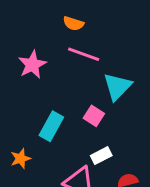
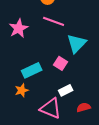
cyan rectangle: (51, 126) -> (32, 70), turned 36
orange star: (21, 158) -> (22, 90), moved

